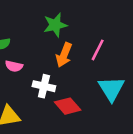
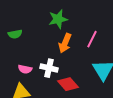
pink semicircle: (14, 66) -> (25, 69), moved

